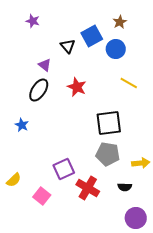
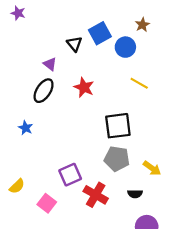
purple star: (33, 21) -> (18, 13), moved
brown star: (120, 22) -> (142, 25), moved
yellow arrow: (141, 163) -> (152, 168), turned 42

